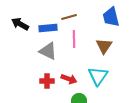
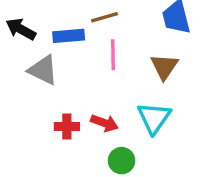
gray triangle: (48, 51) -> (43, 70), moved

